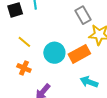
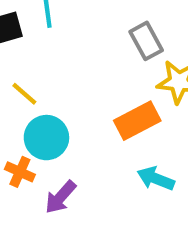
cyan circle: (54, 53) -> (46, 138), moved
orange cross: (24, 68) -> (20, 172), moved

